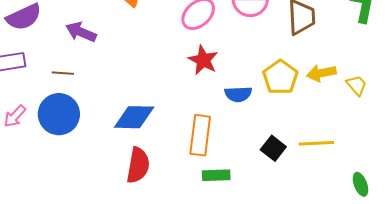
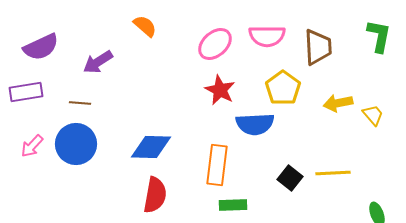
purple arrow: (81, 32) -> (98, 62), turned -56
yellow pentagon: (280, 77) -> (283, 88), moved
blue semicircle: (238, 94) -> (255, 124), size x1.4

